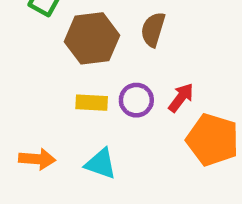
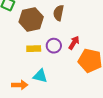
orange arrow: (37, 159) -> (20, 85), moved

